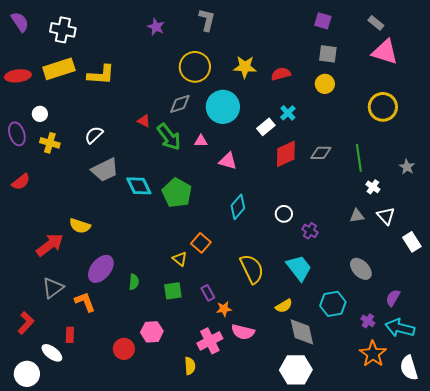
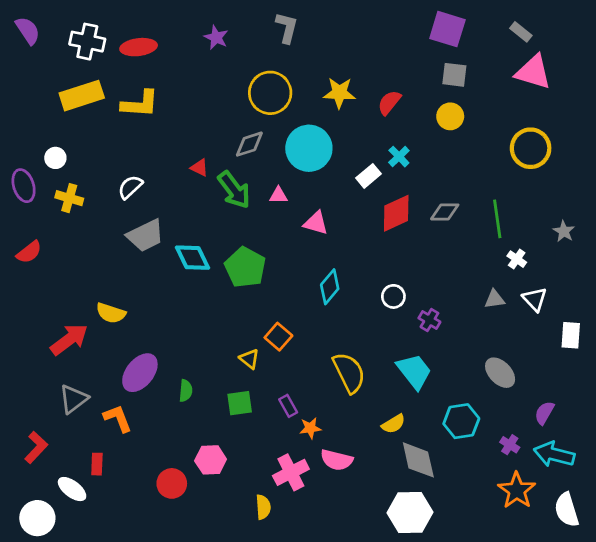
purple square: (323, 21) -> (447, 29), size x1.5
red semicircle: (281, 74) -> (389, 103), turned -36
red ellipse: (18, 76) -> (139, 47), moved
white rectangle: (412, 242) -> (571, 335), turned 36

